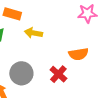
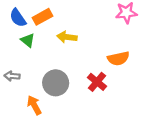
orange rectangle: (12, 14) -> (42, 17), turned -42

